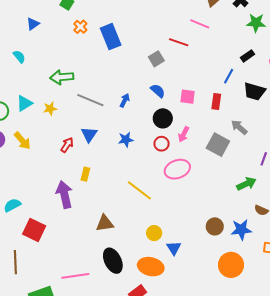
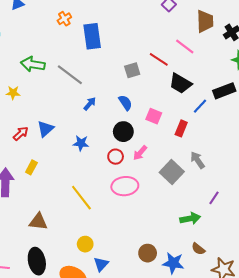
black rectangle: (248, 56) -> (224, 91), size x1.5
black trapezoid: (254, 91) -> (180, 83), moved
gray line: (90, 100) -> (70, 75), moved

